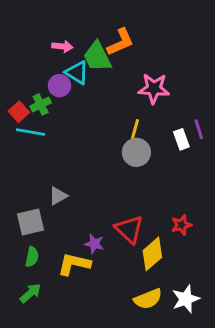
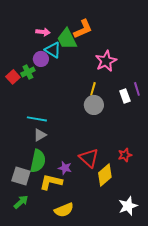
pink star: (154, 89) -> (106, 61), turned -30
cyan line: (30, 132) -> (37, 119), moved
gray square: (30, 222) -> (21, 176), moved, turned 30
green semicircle: (32, 257) -> (38, 161), moved, size x1.6
yellow semicircle: (148, 299) -> (64, 210), moved

